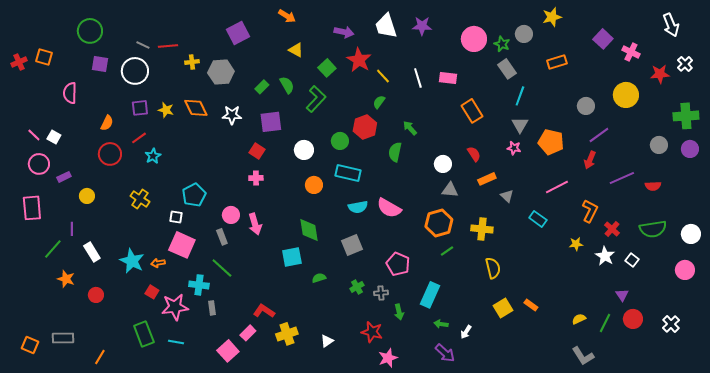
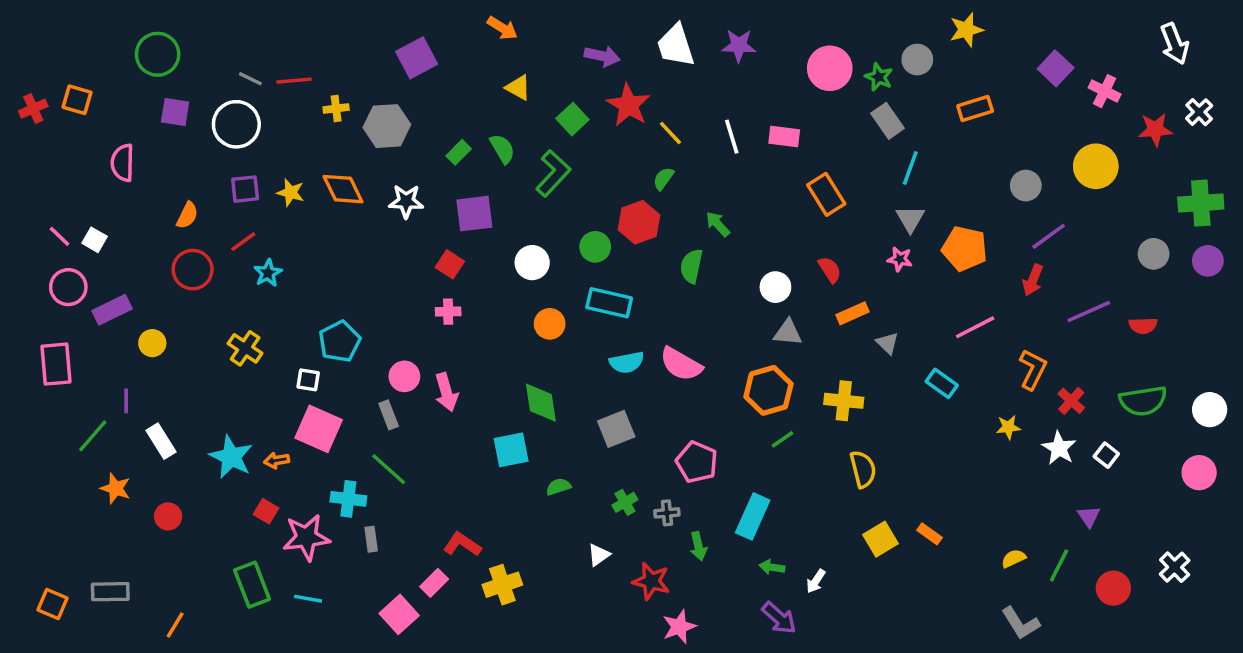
purple rectangle: (64, 177) -> (112, 310), size x1.5
red circle: (633, 319) -> (1113, 588), moved
white triangle: (327, 341) -> (599, 555), moved

